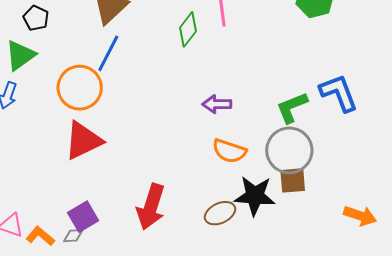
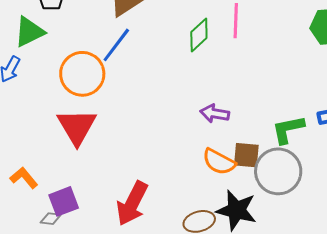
red triangle: (83, 141) -> (77, 127), turned -45
brown square: (293, 180) -> (246, 155), moved
orange L-shape: (40, 236) -> (24, 178), moved

